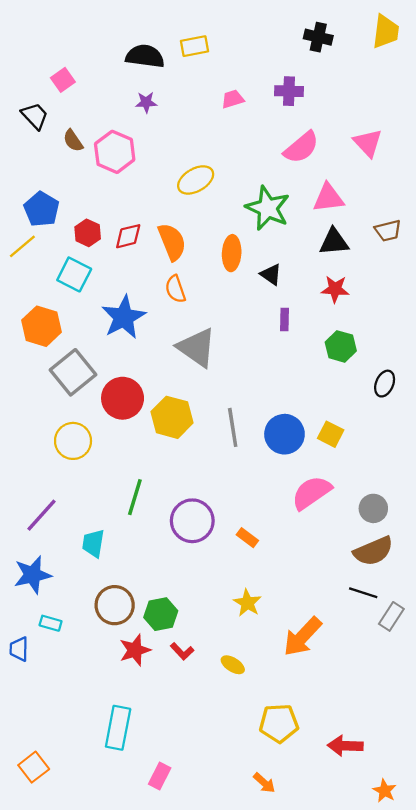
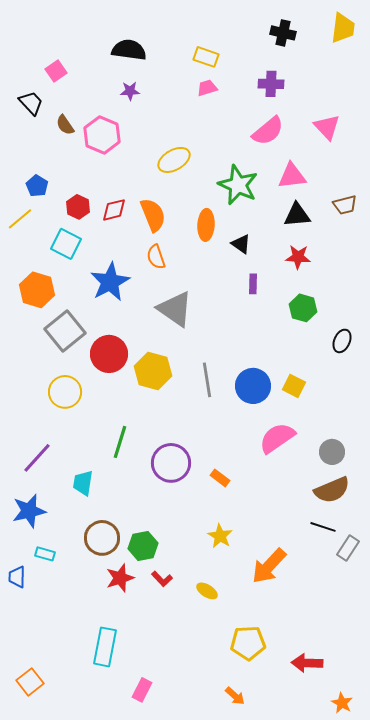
yellow rectangle: (195, 46) -> (206, 57), moved, turned 30
purple cross: (289, 91) -> (271, 84), moved
blue pentagon: (42, 209) -> (37, 186), size x0.7

